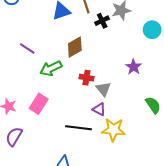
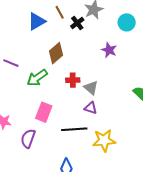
purple star: (134, 67) -> (109, 50), moved
pink rectangle: (39, 104) -> (44, 112), moved
yellow star: (113, 130) -> (104, 140), moved
purple semicircle: (14, 137) -> (28, 139), moved

